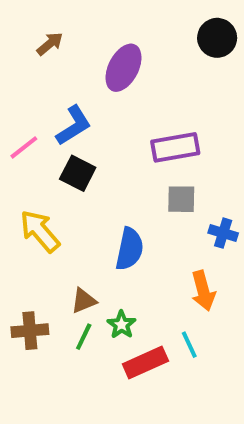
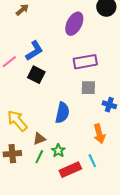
purple ellipse: (123, 68) -> (74, 24), moved
yellow arrow: (40, 231) -> (17, 121), moved

